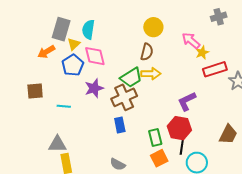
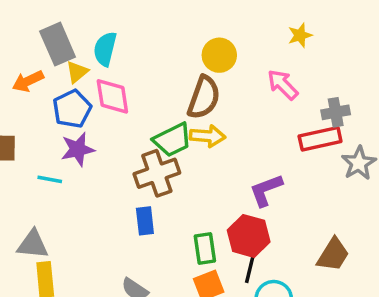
gray cross: (219, 17) -> (336, 112), moved
gray rectangle: (61, 29) -> (58, 44), turned -45
brown semicircle: (147, 52) -> (204, 97), size x1.4
yellow star: (202, 53) -> (300, 35), moved
purple star: (94, 88) -> (78, 149), moved

